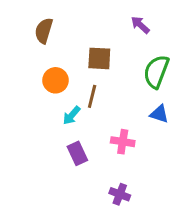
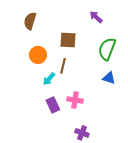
pink cross: (123, 142) -> (75, 100), moved

